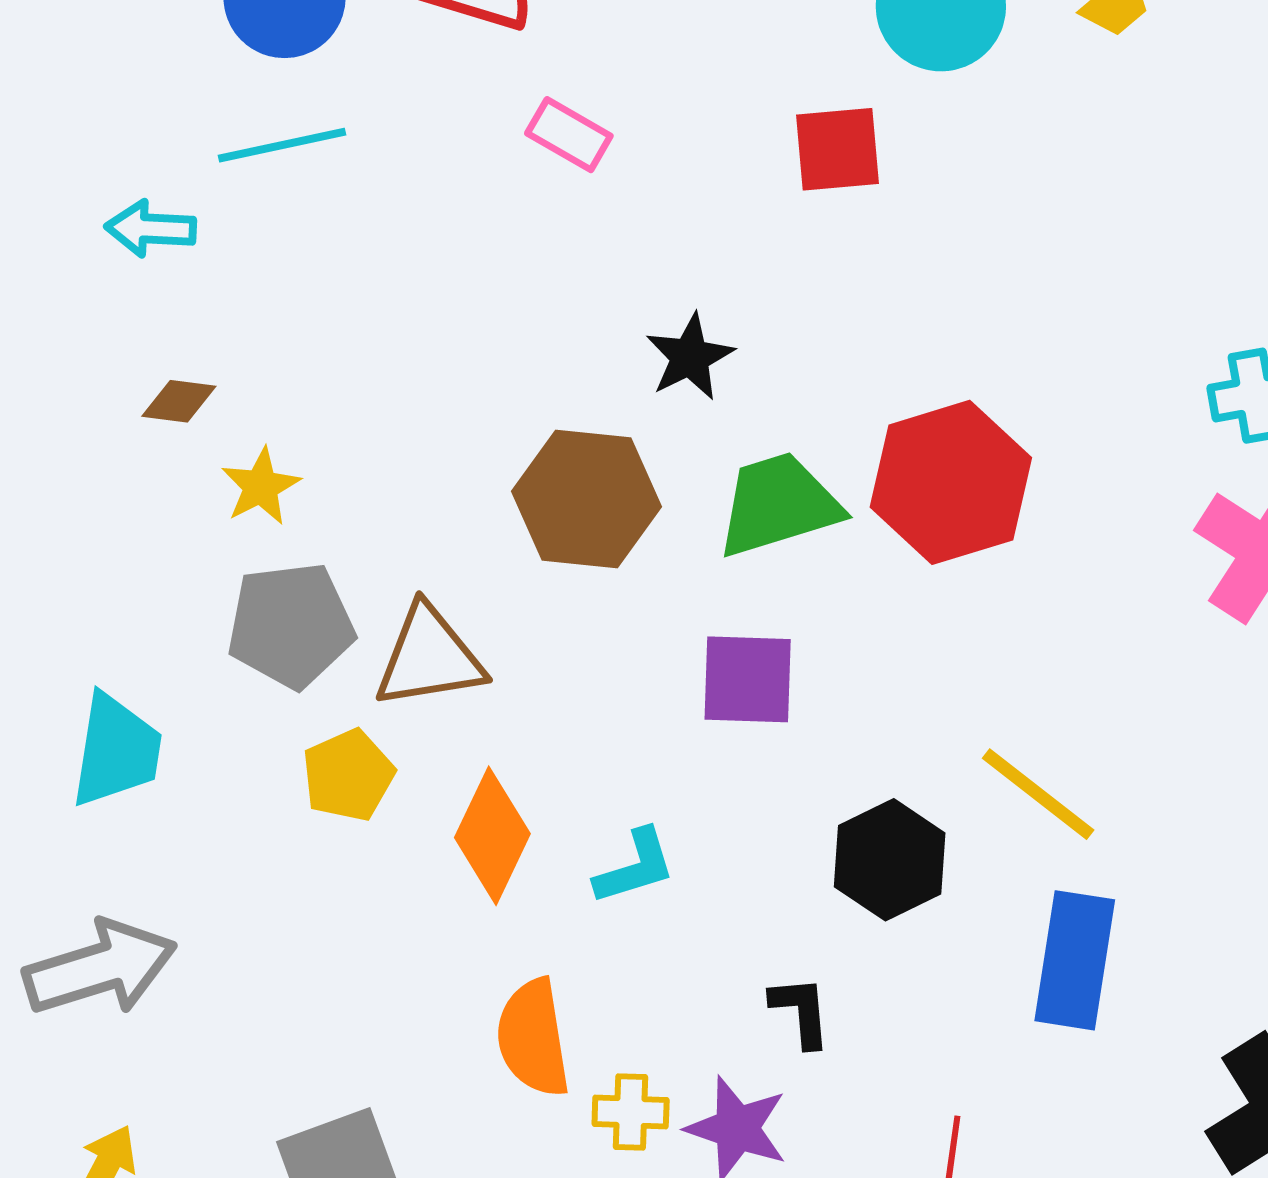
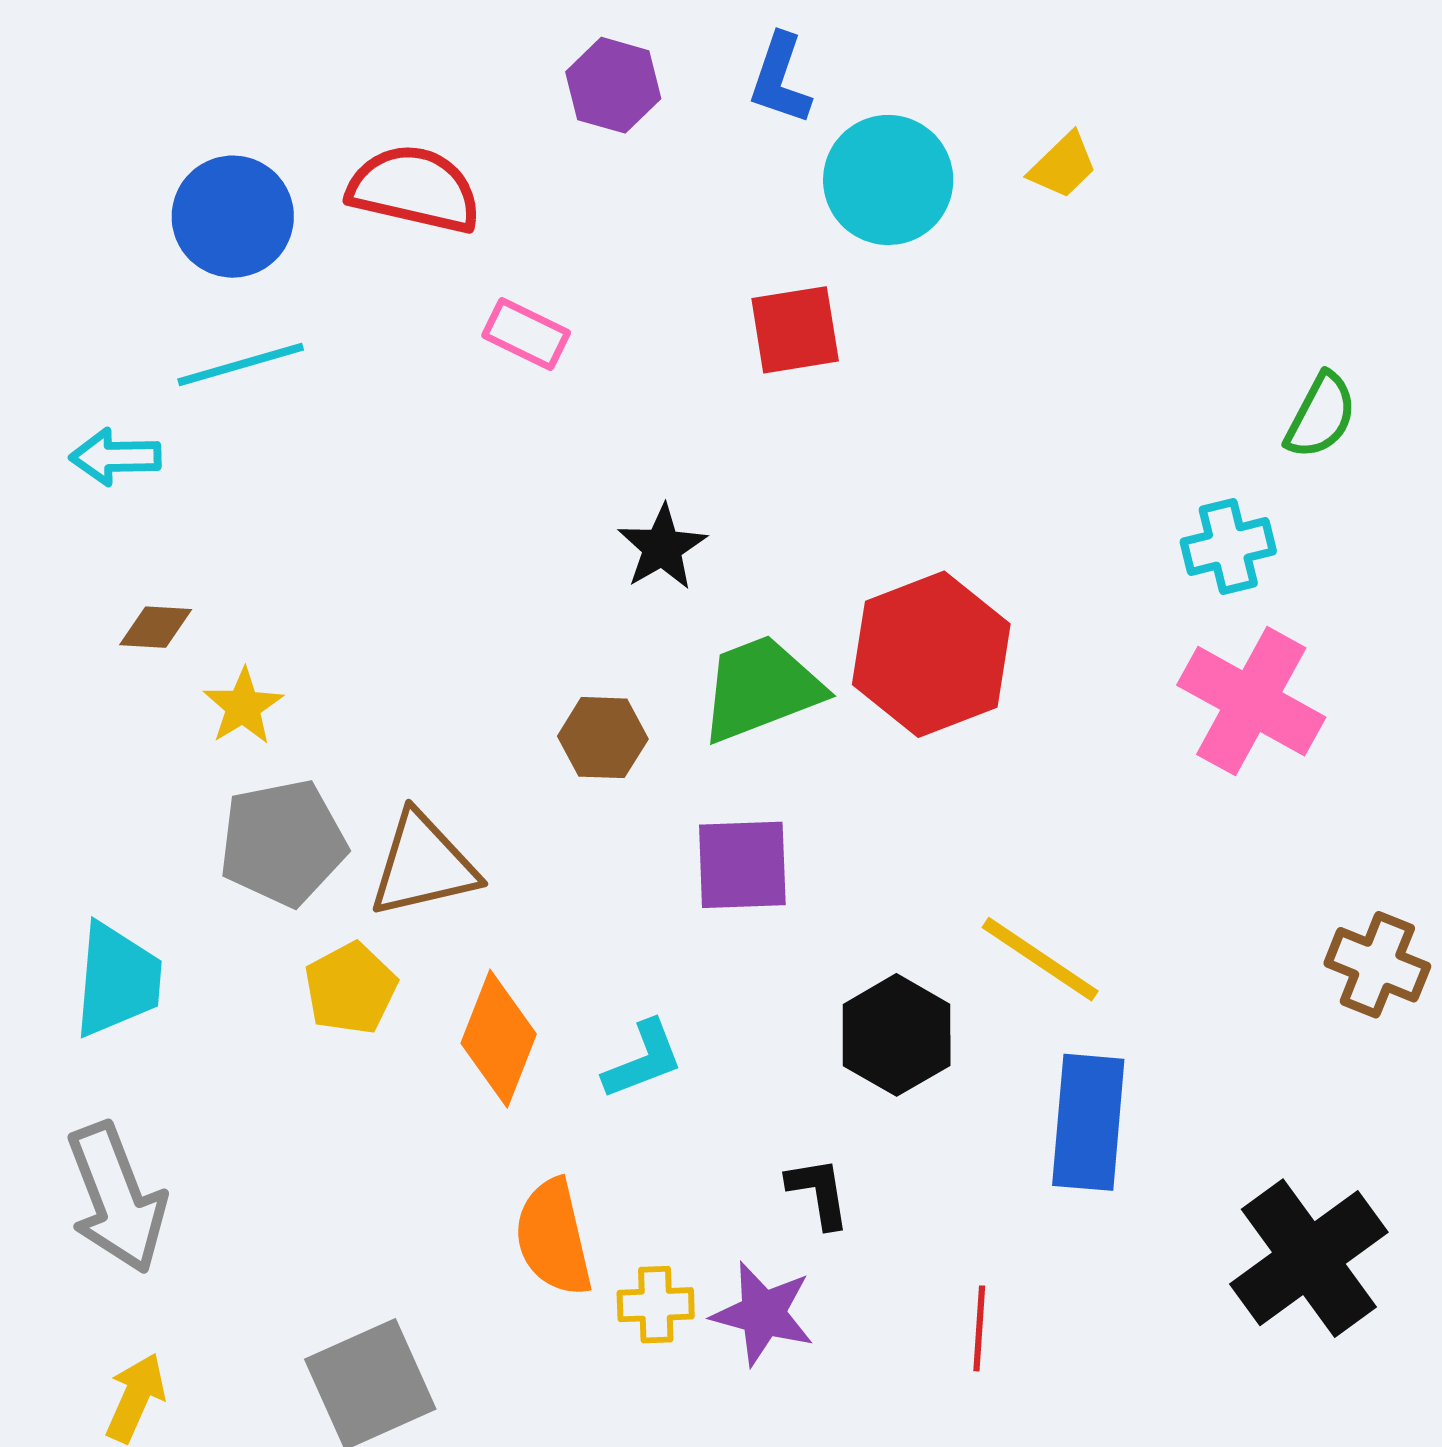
brown hexagon: (587, 499) -> (603, 738), moved, size x0.6
gray arrow: (100, 968) -> (117, 1198), turned 90

